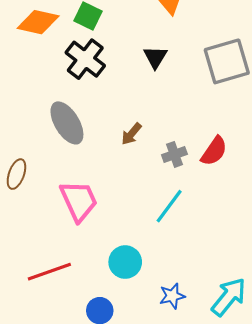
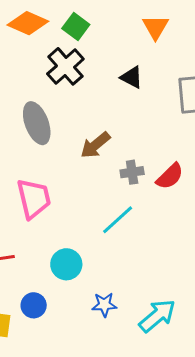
black triangle: (155, 57) -> (132, 77), turned -45
brown arrow: (131, 134) -> (95, 145), size x1.4

